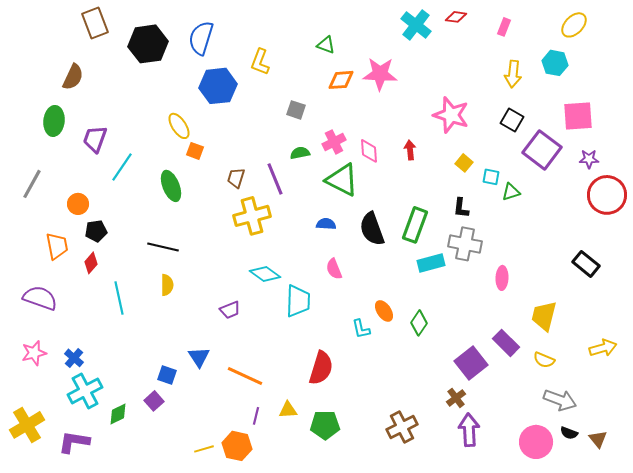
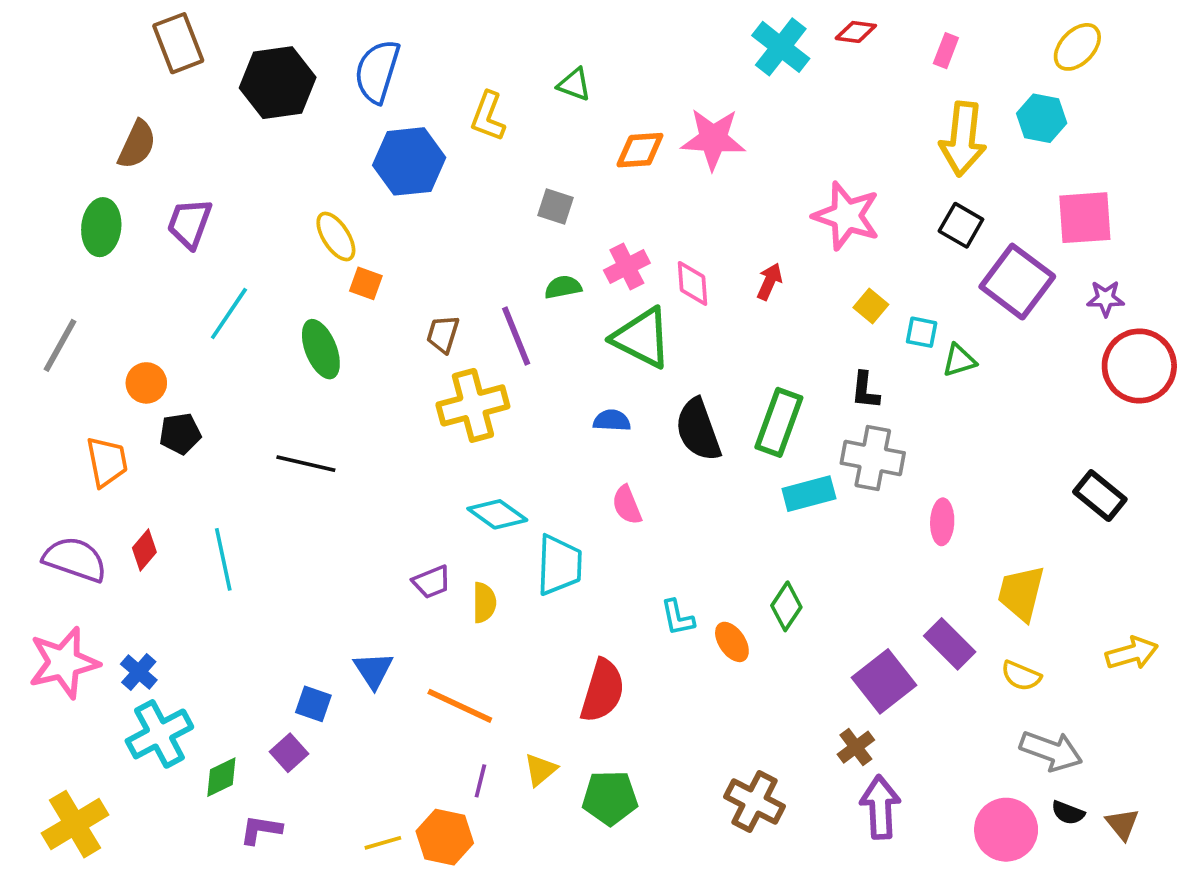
green triangle: (326, 45) -> (574, 84), moved
yellow arrow: (513, 74) -> (963, 139), size x1.4
purple trapezoid: (95, 139) -> (189, 223), moved
red arrow: (410, 150) -> (770, 282), turned 30
red diamond: (91, 263) -> (144, 550), moved
yellow semicircle: (167, 285) -> (484, 603), moved
orange ellipse: (384, 311) -> (732, 642), moved
pink star: (34, 353) -> (64, 663), size x1.5
yellow triangle: (288, 410) -> (541, 770), turned -36
yellow cross: (27, 425) -> (75, 824), moved
brown cross: (402, 427) -> (754, 802), turned -36
purple L-shape: (74, 442) -> (261, 830), moved, size x0.7

